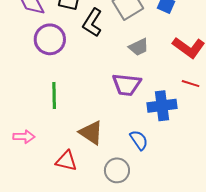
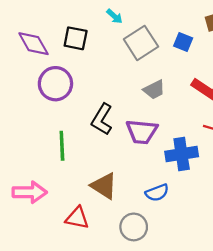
black L-shape: (92, 23) -> (102, 119), moved
pink arrow: (24, 137) -> (30, 192), size x1.4
blue semicircle: (139, 140) -> (157, 193), turned 105

